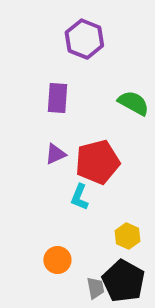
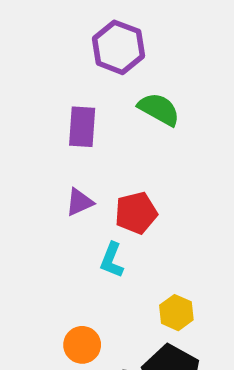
green semicircle: (133, 103) -> (159, 109), moved
red pentagon: (97, 162) -> (136, 213), size x0.7

